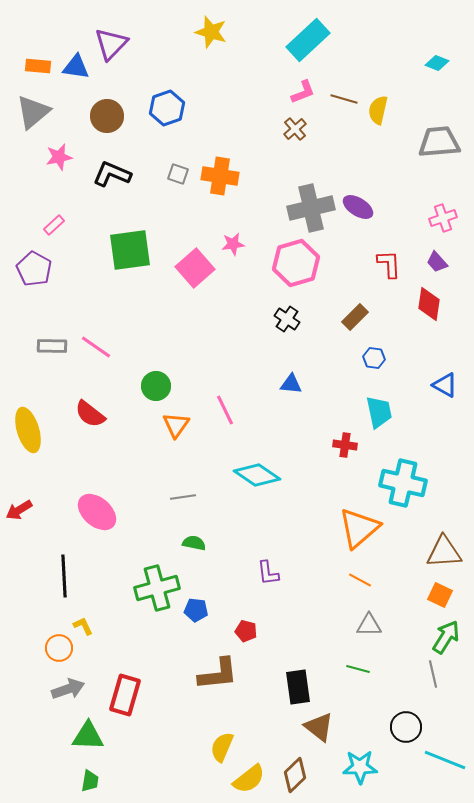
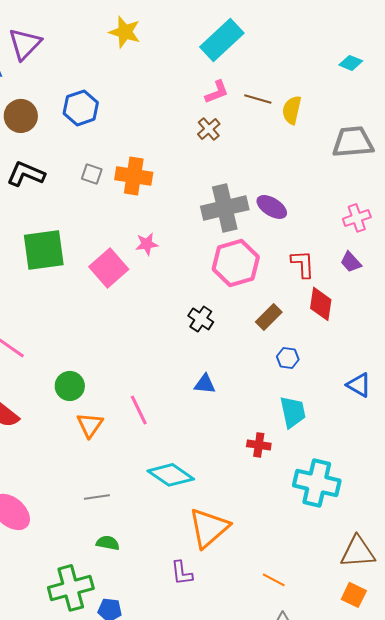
pink hexagon: (296, 263) -> (236, 263), moved
red diamond: (429, 304) -> (321, 304), moved
orange triangle: (359, 528) -> (209, 528), moved

